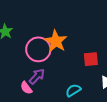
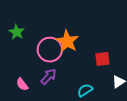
pink semicircle: (26, 88) -> (22, 84), moved

